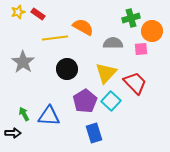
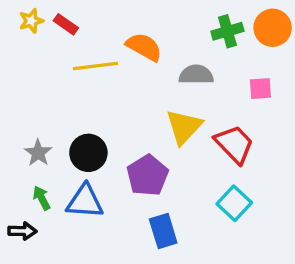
orange circle: (152, 31) -> (273, 28), moved
pink square: (141, 49) -> (260, 89), moved
gray star: (23, 62) -> (38, 153), moved, size x0.7
black circle: (67, 69) -> (88, 153), moved
cyan square: (111, 101) -> (234, 203), moved

